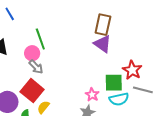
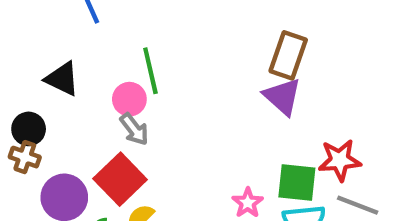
red star: (132, 70) -> (340, 160), turned 30

